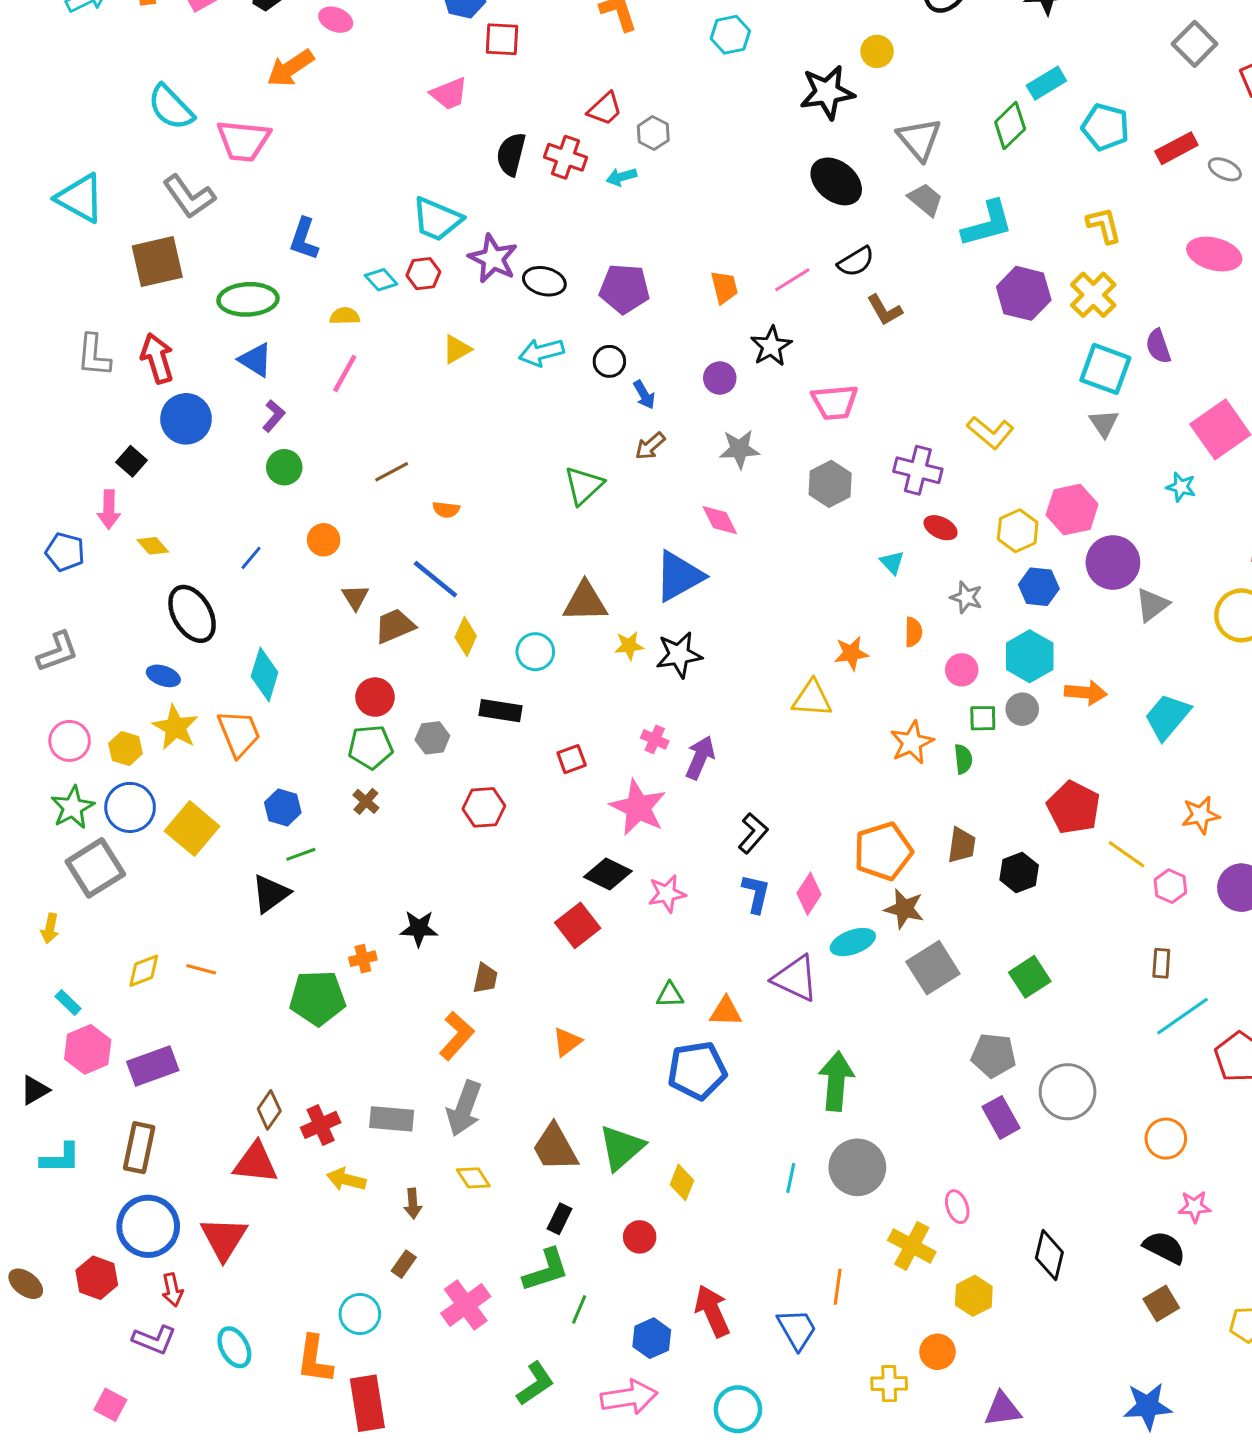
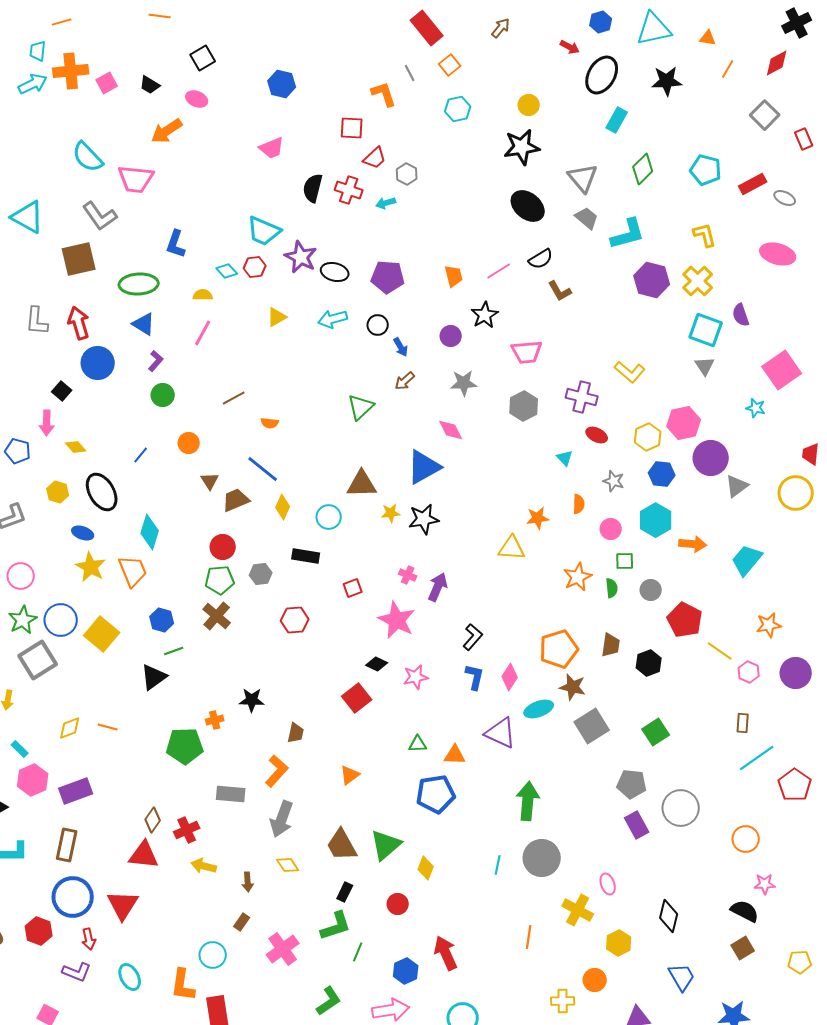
red square: (502, 39) -> (352, 128), moved
yellow circle: (877, 51) -> (529, 105), moved
cyan rectangle: (1046, 83) -> (617, 120), moved, turned -30
gray circle: (1022, 709) -> (651, 590), moved
yellow hexagon: (126, 748) -> (58, 492), moved
brown cross: (366, 801) -> (217, 616), size x1.6
black diamond: (608, 874) -> (377, 664), size x0.7
gray rectangle: (392, 1119) -> (231, 794), moved
blue trapezoid: (797, 1329) -> (682, 977), moved

